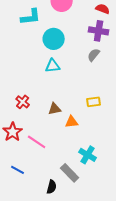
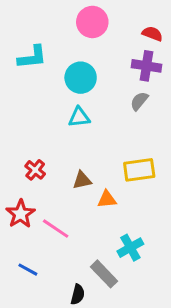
cyan L-shape: (31, 17) -> (32, 57), moved
yellow rectangle: (94, 102) -> (139, 170), size x1.5
cyan cross: (88, 155) -> (130, 248), turned 30

